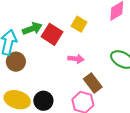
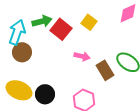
brown rectangle: (93, 83) -> (105, 70), moved

